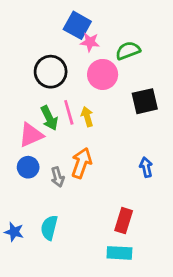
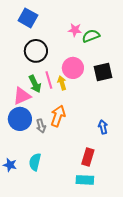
blue square: (77, 25) -> (28, 18), moved
pink star: (90, 42) -> (75, 30), moved
pink circle: (103, 74) -> (73, 68), moved
blue circle: (28, 167) -> (20, 119), size x1.5
blue arrow: (146, 167) -> (103, 127), moved

